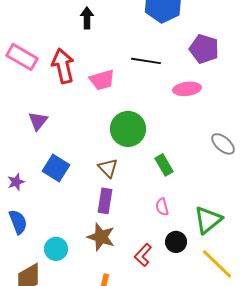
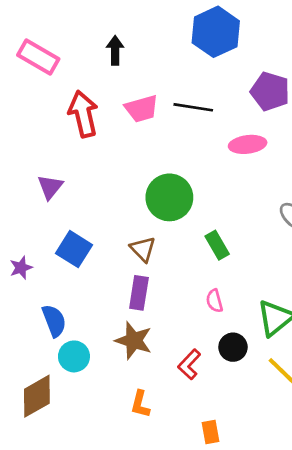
pink rectangle: (22, 57) -> (38, 57), moved
pink trapezoid: (102, 80) -> (142, 109), moved
blue semicircle: (18, 222) -> (54, 321), moved

